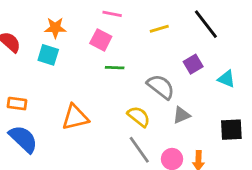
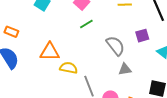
green line: (115, 68) -> (86, 24), turned -48
yellow semicircle: (139, 117) -> (69, 68), moved, turned -42

